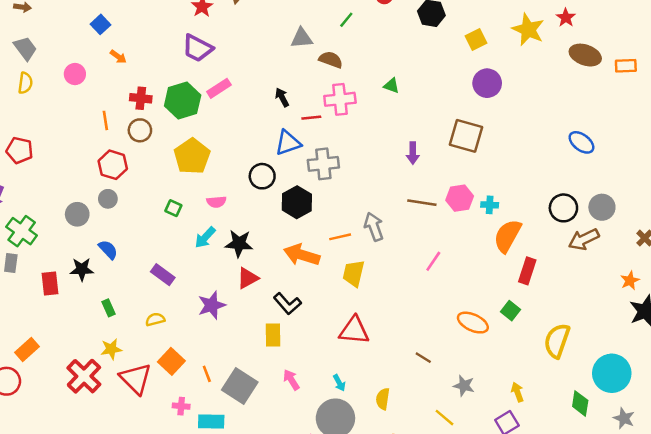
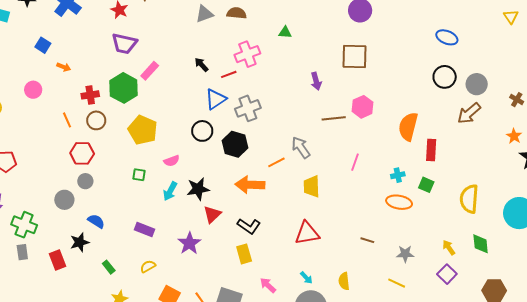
brown semicircle: (331, 60) -> (237, 13), moved
cyan cross: (490, 205) -> (398, 175), moved
black circle: (563, 208) -> (445, 77), moved
yellow trapezoid: (354, 273) -> (312, 186), moved
green diamond: (580, 403) -> (481, 244), moved

